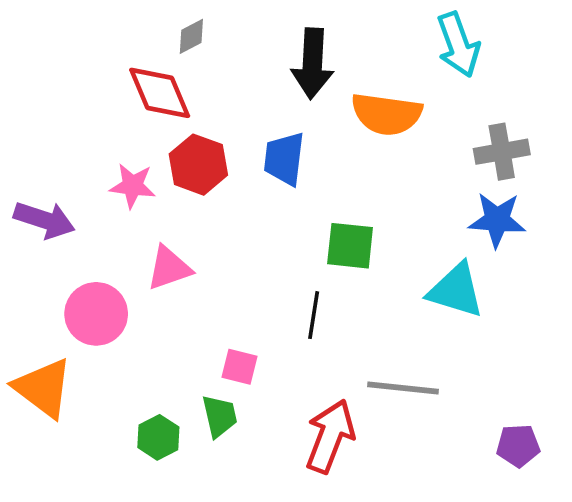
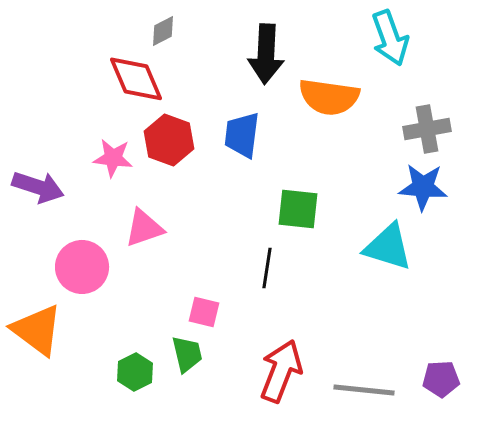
gray line: (403, 388) -> (364, 390), moved

